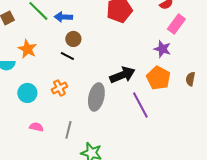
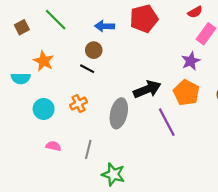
blue arrow: (63, 17) -> (105, 26), moved
purple star: (162, 49) -> (191, 61), turned 30

